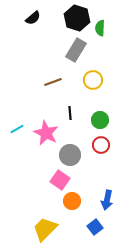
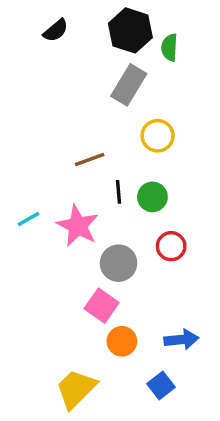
brown line: (53, 82) -> (90, 160), moved
green circle: (100, 120) -> (152, 197), moved
blue arrow: (107, 200) -> (181, 340), turned -108

